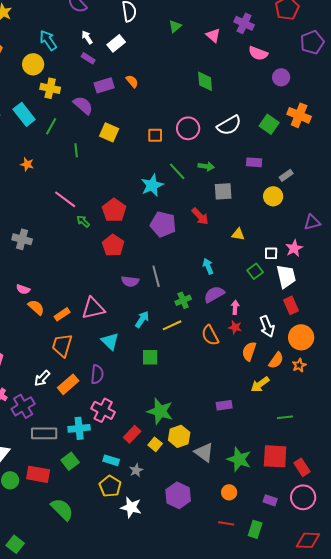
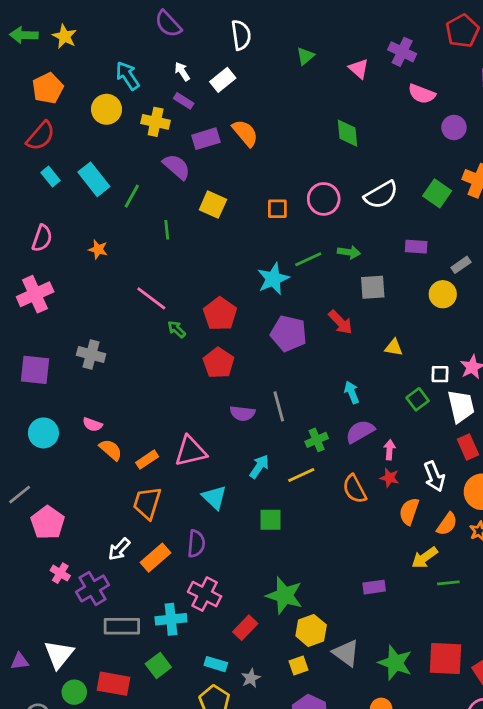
orange semicircle: (132, 81) -> (245, 133), size x1.5
yellow cross: (50, 88) -> (156, 122), moved
green line: (177, 171) -> (308, 259), turned -72
green line: (285, 417) -> (448, 583), moved
yellow square: (155, 444) -> (298, 666), moved, turned 32

